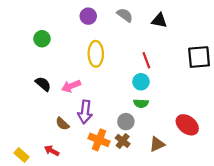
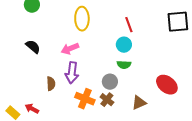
pink arrow: (71, 86) -> (70, 49), moved
brown semicircle: (62, 124) -> (51, 84), turned -136
red arrow: (52, 151) -> (32, 109), moved

